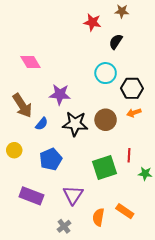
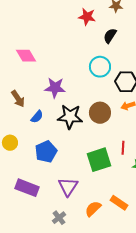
brown arrow: (22, 106) -> (18, 99), size x0.7
orange semicircle: (98, 217) -> (93, 209), turned 36

